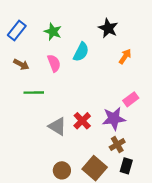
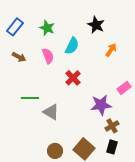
green line: (34, 93) -> (30, 98), moved
pink rectangle: (131, 99) -> (124, 88), moved
red cross: (82, 121) -> (73, 78), moved
brown cross: (117, 144) -> (112, 126), moved

